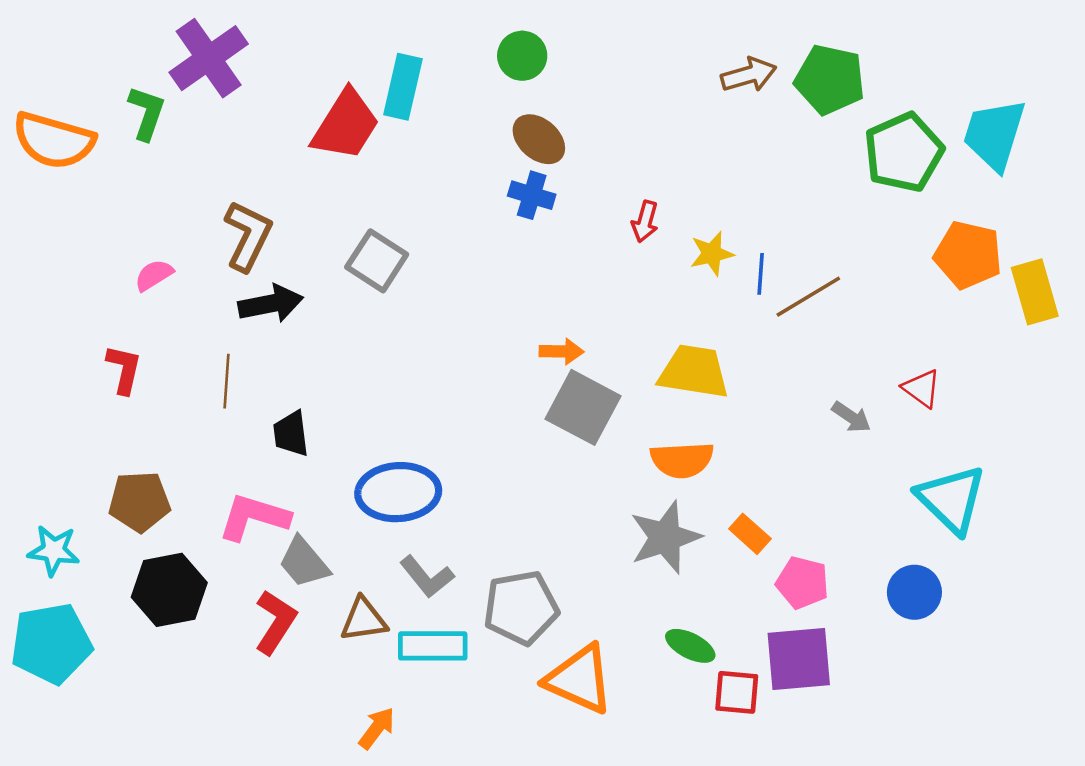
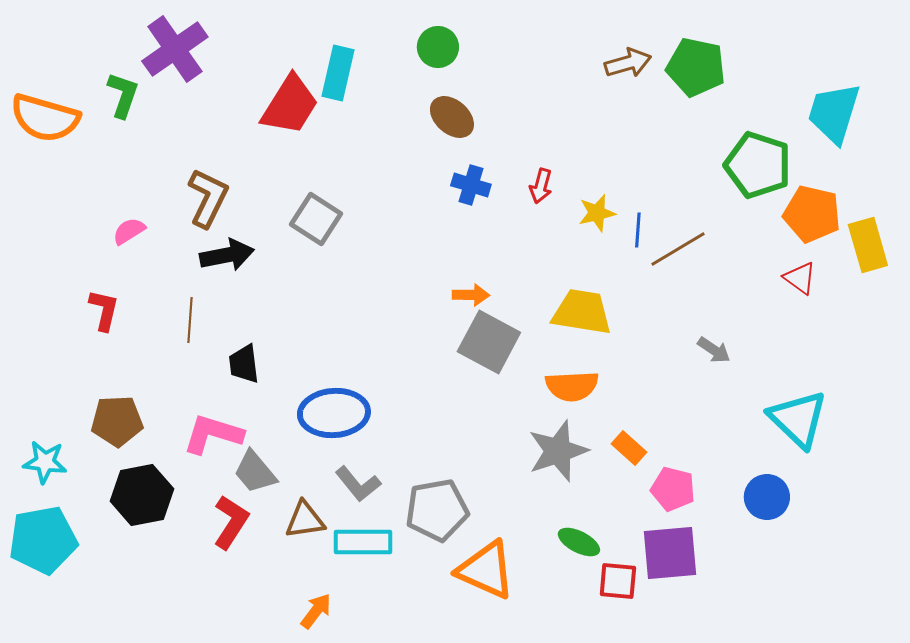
green pentagon: (904, 152) -> (758, 165), moved, turned -30
blue cross: (532, 195) -> (471, 185), moved
red triangle: (922, 388) -> (800, 278), moved

